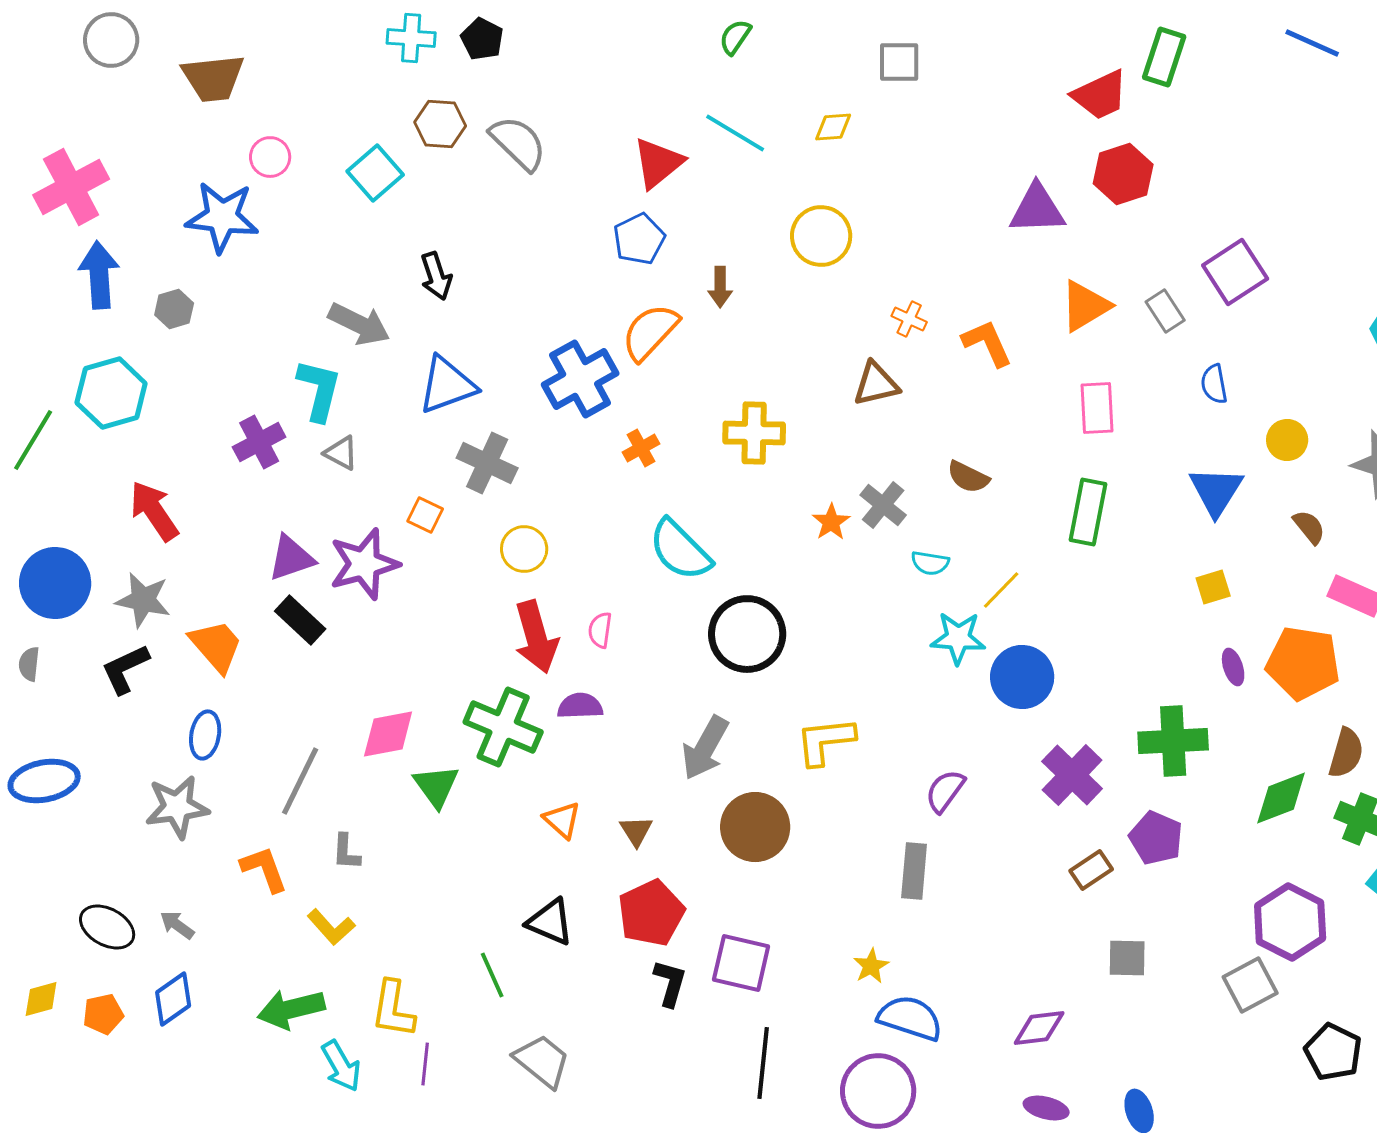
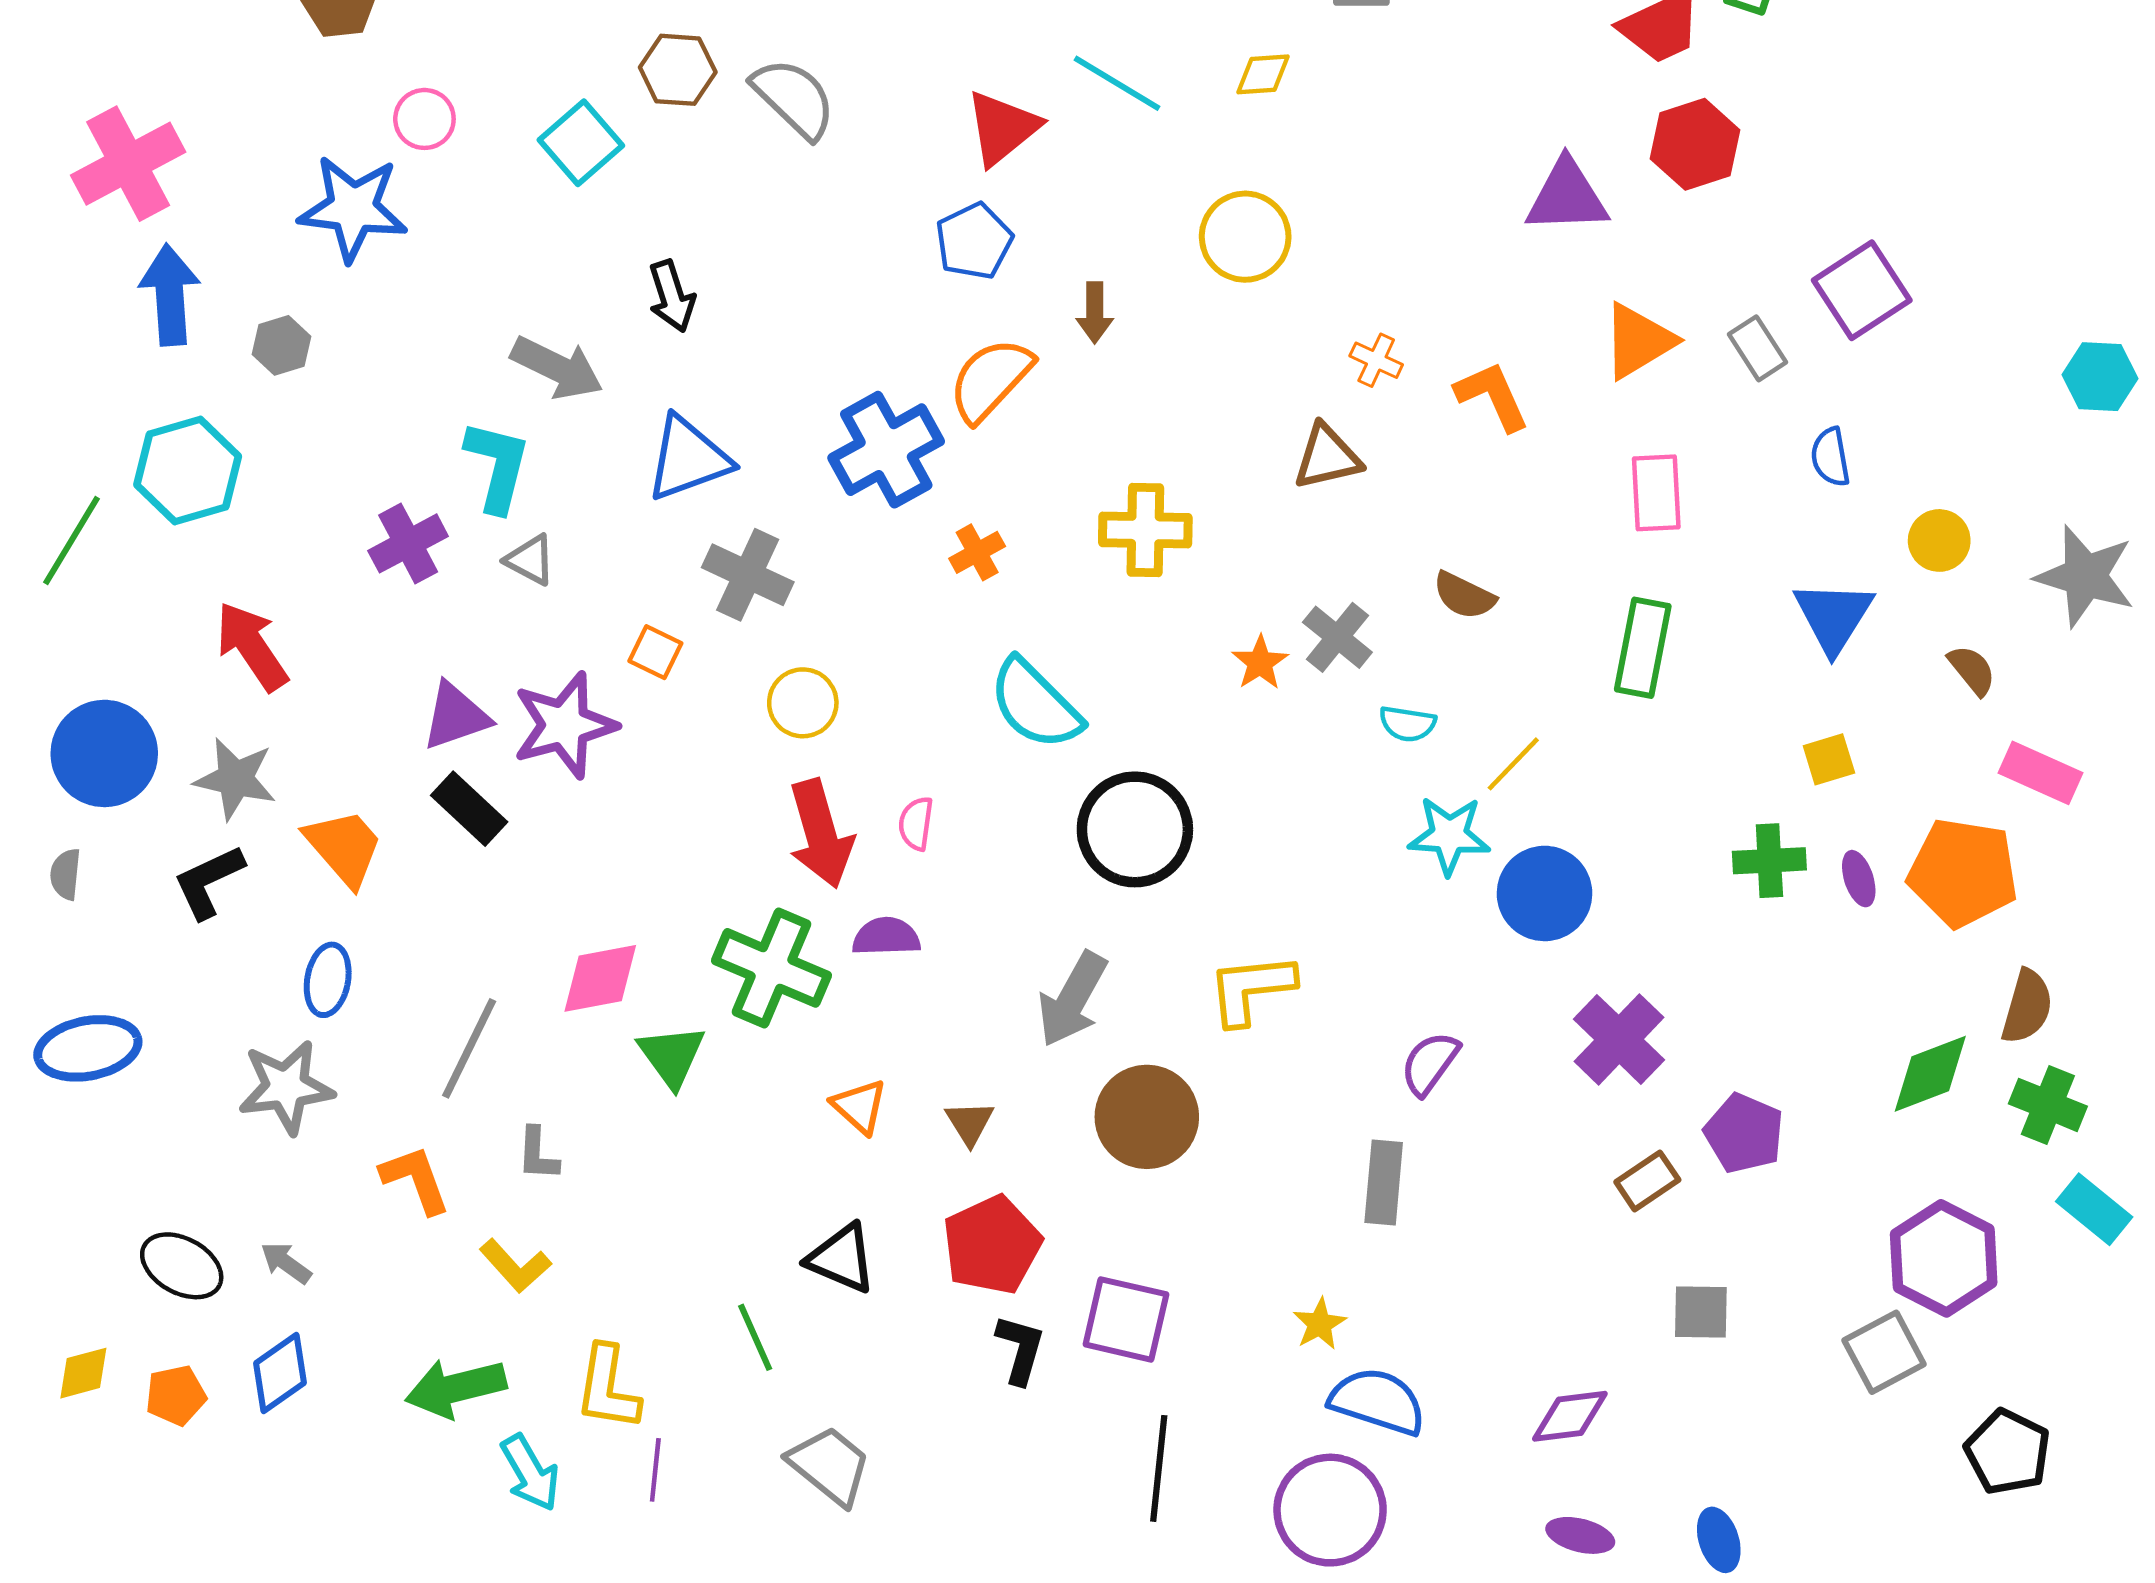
green cross: (1173, 741) -> (1769, 861), moved, size x0.7

